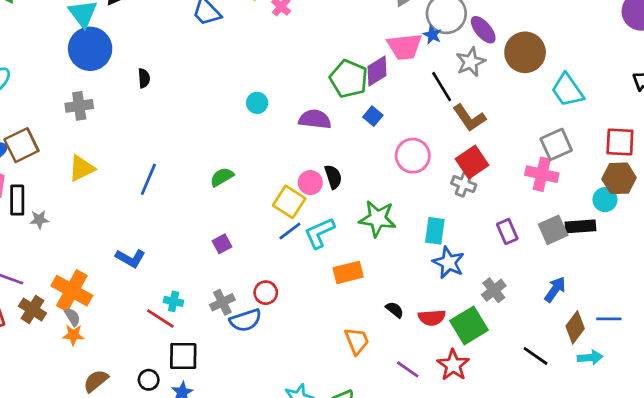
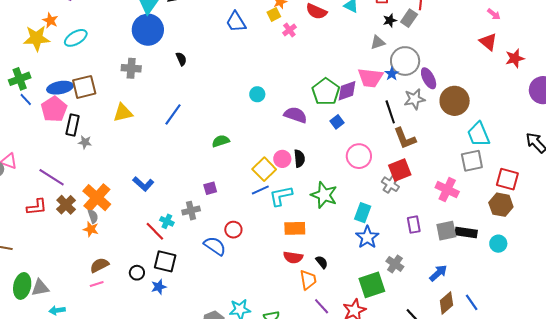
black semicircle: (144, 78) -> (181, 59), turned -32
gray square: (556, 144) -> (472, 161), moved
blue line: (148, 179) -> (173, 114), moved
cyan circle: (605, 200) -> (498, 244), moved
gray cross: (494, 290) -> (395, 264), turned -30
gray cross: (222, 302) -> (191, 211), moved
red semicircle: (432, 318) -> (293, 257), moved
blue line: (609, 319) -> (472, 302), turned 42
blue semicircle: (246, 320) -> (215, 246), turned -140
orange trapezoid: (357, 341) -> (308, 280), moved

